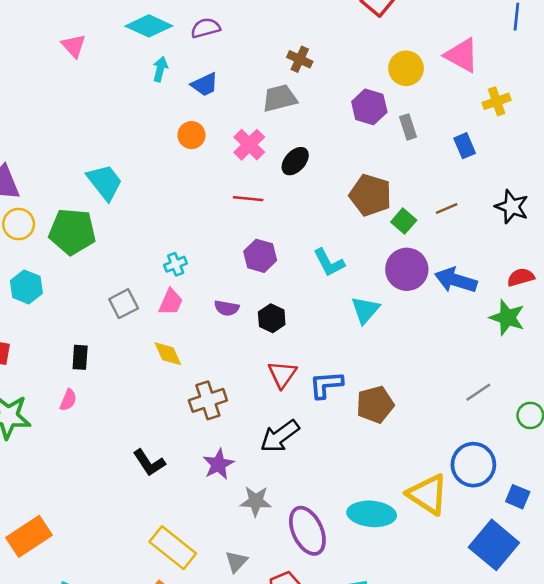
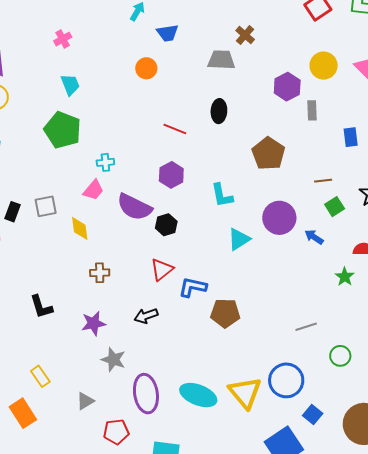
pink cross: (249, 145) -> (63, 39), moved, size x0.7
black ellipse: (295, 161) -> (219, 111), turned -55
cyan trapezoid: (105, 182) -> (70, 85), size x0.7
green square: (404, 221) -> (335, 207), moved
green pentagon: (72, 232) -> (63, 130), moved
blue arrow: (456, 280) -> (314, 237), size x0.6
gray square: (124, 304) -> (46, 206), moved
purple semicircle: (227, 308) -> (134, 207), size x1.8
green star: (507, 318) -> (345, 277), size x0.7
brown cross: (208, 400) -> (100, 273), size x0.7
black arrow: (280, 436) -> (146, 316), size x0.7
yellow rectangle: (173, 548) -> (40, 376), size x0.6

